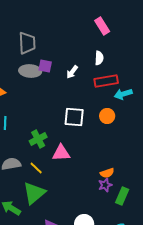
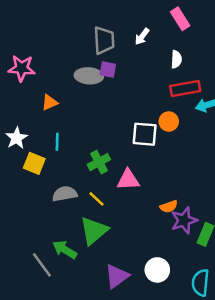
gray trapezoid: (27, 43) -> (104, 40), moved
white arrow: (72, 72) -> (142, 37), moved
orange circle: (107, 116) -> (169, 122), moved
orange semicircle: (107, 173) -> (169, 207), moved
purple star: (105, 185) -> (184, 220), size x1.5

